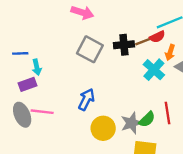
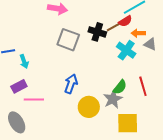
black cross: (124, 45) -> (97, 32), turned 30
orange arrow: (170, 52) -> (138, 33), turned 80
purple rectangle: (27, 84) -> (19, 86), moved
gray ellipse: (22, 115) -> (17, 122), moved
green semicircle: (147, 119) -> (120, 87), moved

